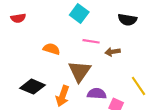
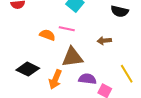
pink line: (91, 41) -> (67, 29), moved
brown triangle: (79, 71) -> (72, 57), turned 45

